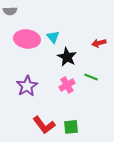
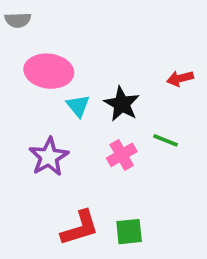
cyan triangle: (53, 37) -> (78, 106), moved
red L-shape: (44, 125) -> (80, 228), turned -70

